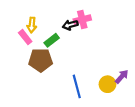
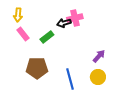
yellow arrow: (32, 25) -> (18, 15), moved
brown pentagon: (41, 60) -> (37, 68), moved
purple arrow: (122, 77) -> (99, 56), moved

